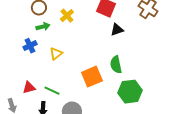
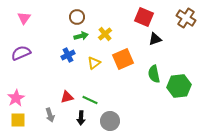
yellow cross: (67, 16) -> (105, 34), moved
orange square: (92, 77) -> (123, 59), moved
green hexagon: (130, 92) -> (179, 86), moved

